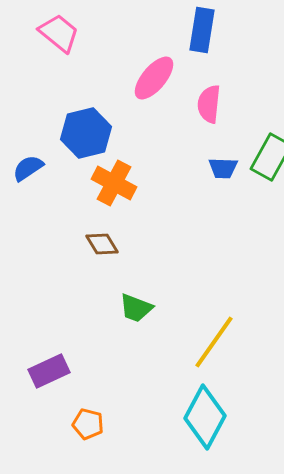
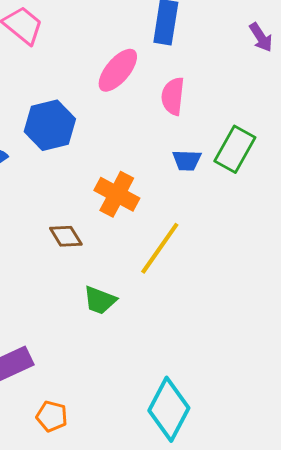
orange cross: (114, 183) -> (117, 194), moved
yellow line: (214, 342) -> (160, 248), moved

